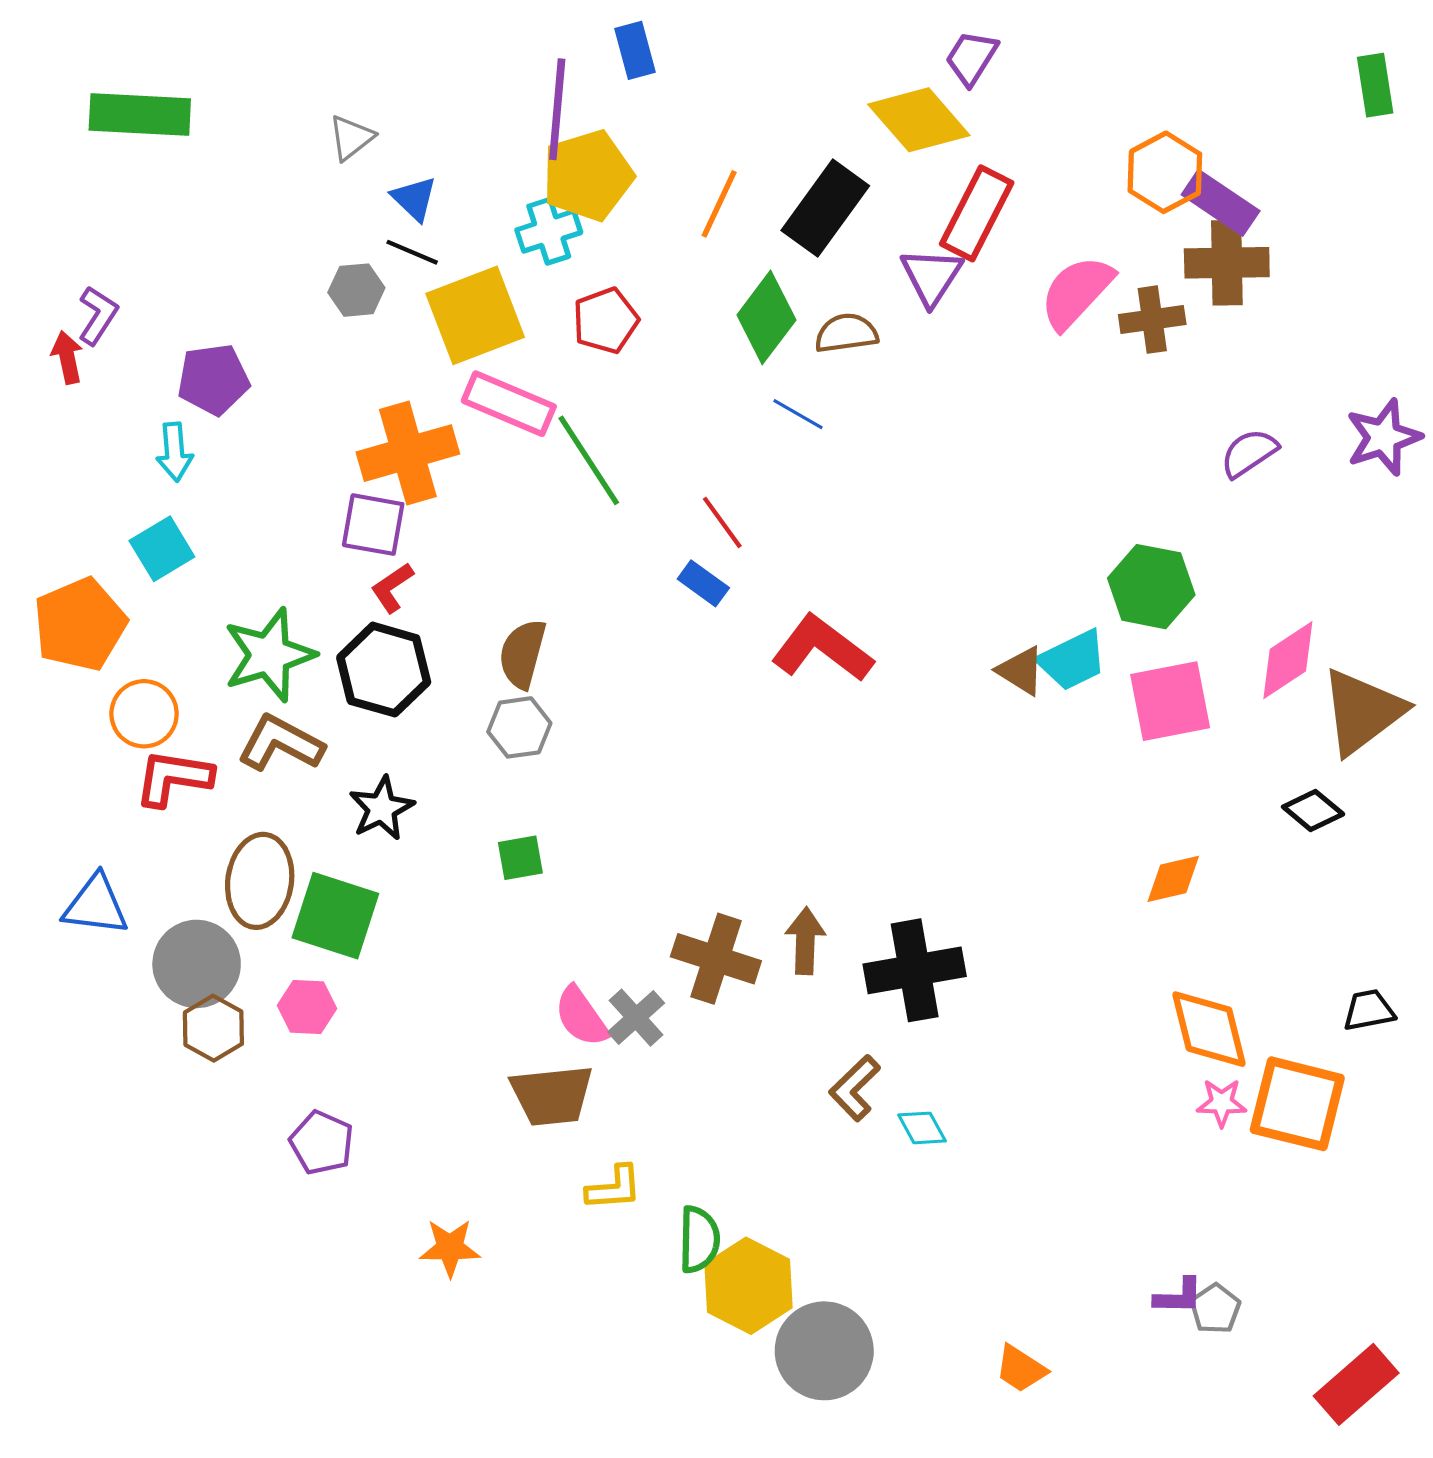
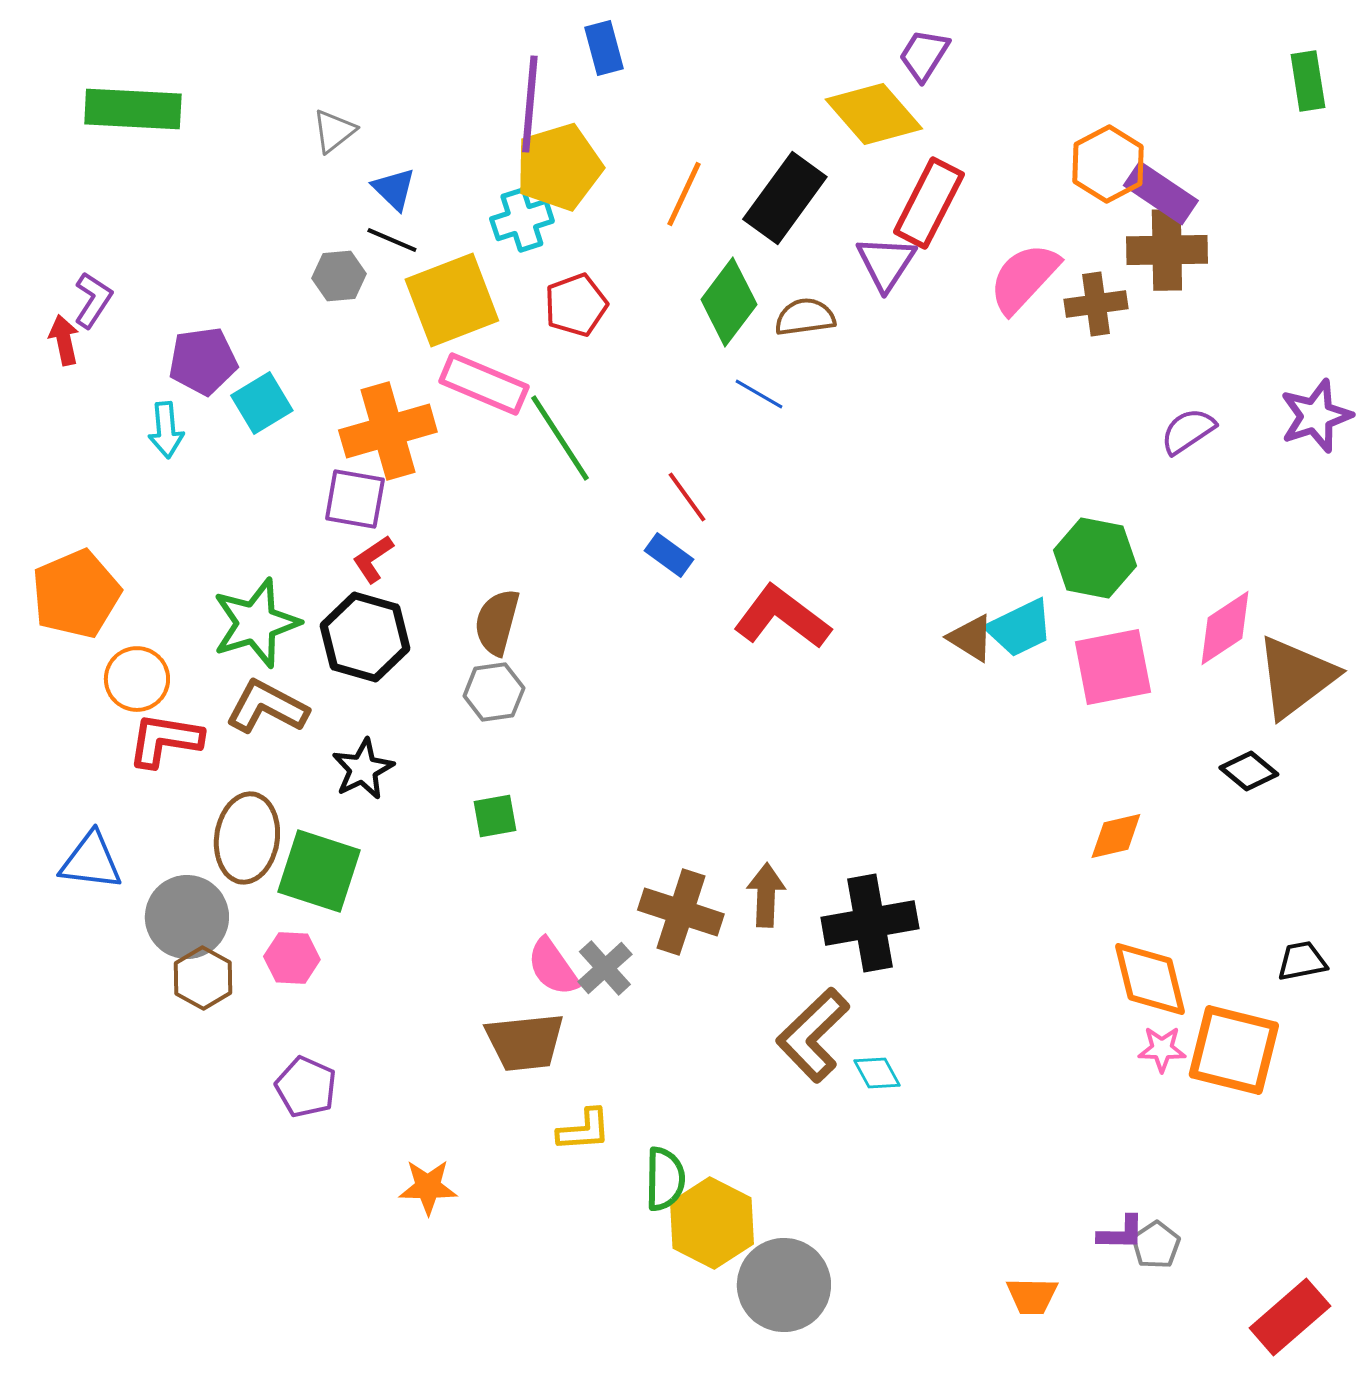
cyan square: (162, 549) -> (262, 403), moved
brown L-shape: (855, 1088) -> (813, 1035), size x1.5
orange trapezoid: (1021, 1369) -> (1032, 1296), moved, turned -32

